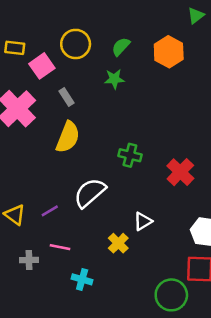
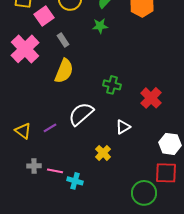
white triangle: (143, 221) -> (123, 127), moved
pink line: (60, 247) -> (55, 171), moved

